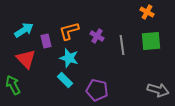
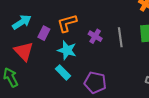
purple cross: (97, 36) -> (95, 36), moved
purple rectangle: (46, 41) -> (44, 33), turned 40

